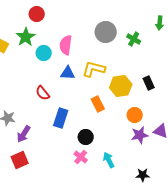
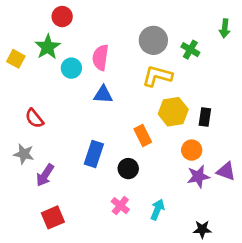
yellow L-shape: (94, 69) -> (157, 76), moved
black rectangle: (149, 83) -> (205, 117), moved, turned 32
red semicircle: (43, 93) -> (34, 118), moved
black circle: (86, 137) -> (128, 169), moved
red square: (20, 160) -> (53, 217), moved
cyan arrow: (109, 160) -> (157, 210), turned 49

